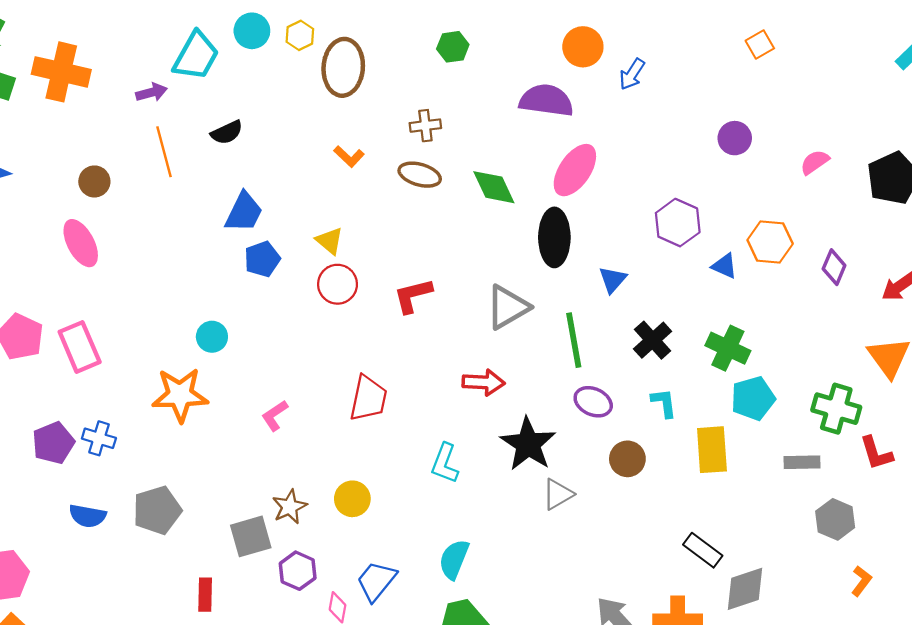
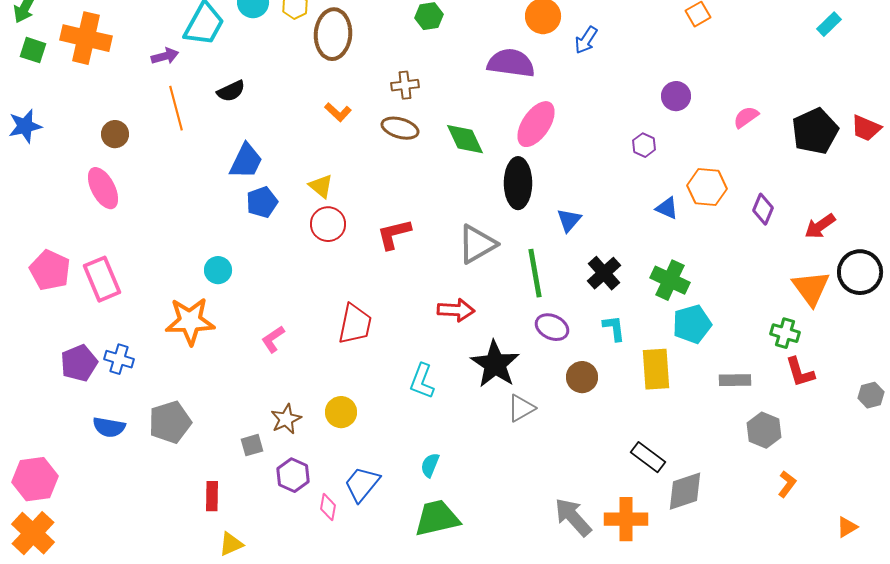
purple hexagon: (678, 223) -> (644, 145), moved, size x0.6
green cross: (836, 409) -> (785, 333), moved, size x0.7
gray square: (251, 536) -> (252, 445), size x0.6
cyan semicircle: (454, 559) -> (430, 465), size x0.7

